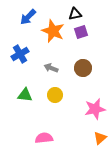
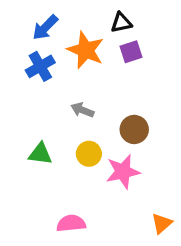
blue cross: (20, 54) -> (40, 66), moved
brown circle: (83, 68) -> (134, 129), moved
pink star: (95, 109) -> (123, 172), moved

